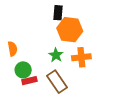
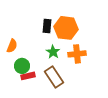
black rectangle: (58, 13) -> (47, 26), moved
orange semicircle: (12, 49) -> (12, 46), turned 32

